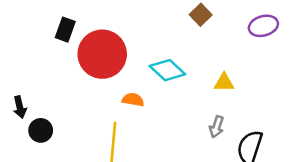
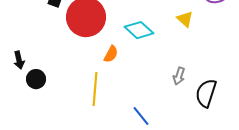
yellow triangle: (224, 82) -> (185, 19), moved, turned 42
orange semicircle: (133, 100) -> (111, 54), turned 108

